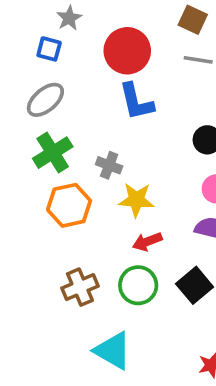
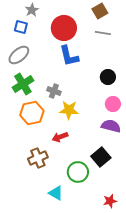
brown square: (193, 20) -> (100, 11), turned 35
red arrow: (147, 242) -> (60, 137), moved
green circle: (138, 285) -> (78, 172), moved
cyan triangle: (113, 351) -> (56, 193), size x0.7

